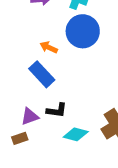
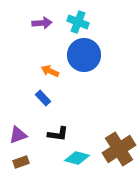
blue rectangle: (42, 74) -> (43, 98), size x0.6
purple triangle: (30, 116) -> (18, 135), moved

